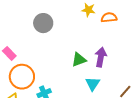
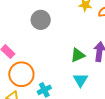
cyan triangle: (93, 84) -> (80, 80), moved

